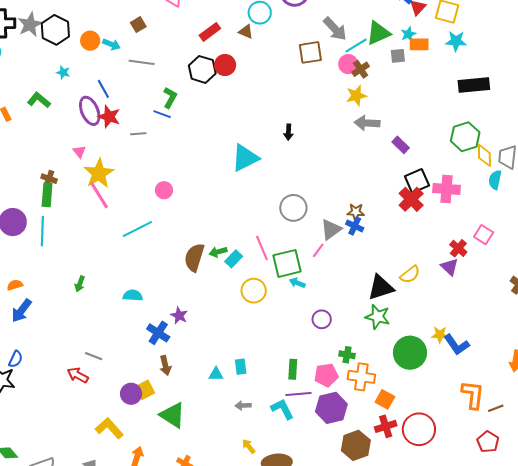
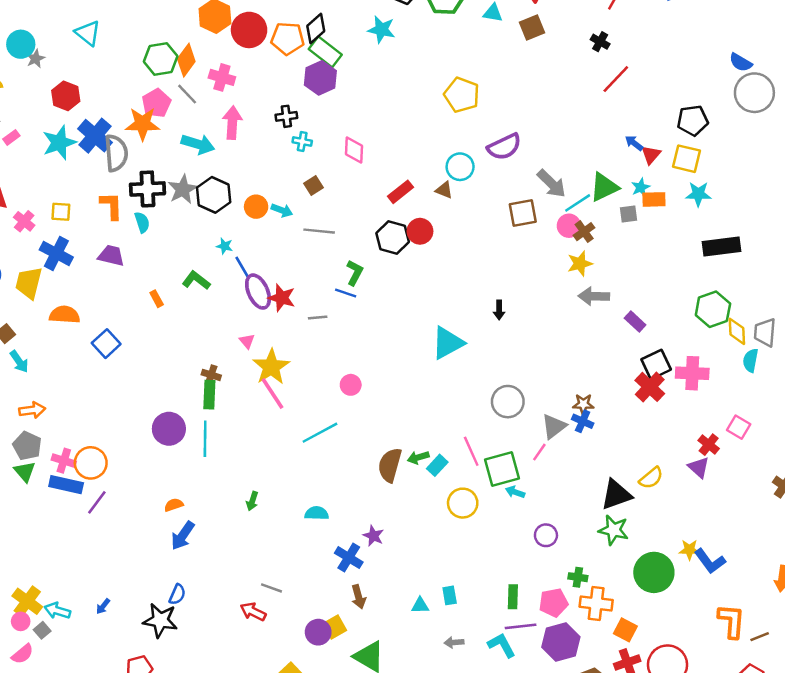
blue line: (103, 89) -> (242, 267), moved

